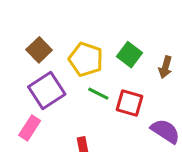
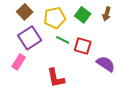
yellow pentagon: (86, 59) -> (55, 18), turned -30
brown arrow: (165, 67) -> (107, 14), moved

